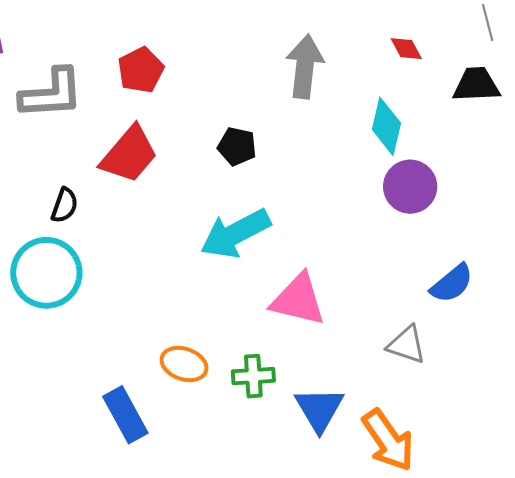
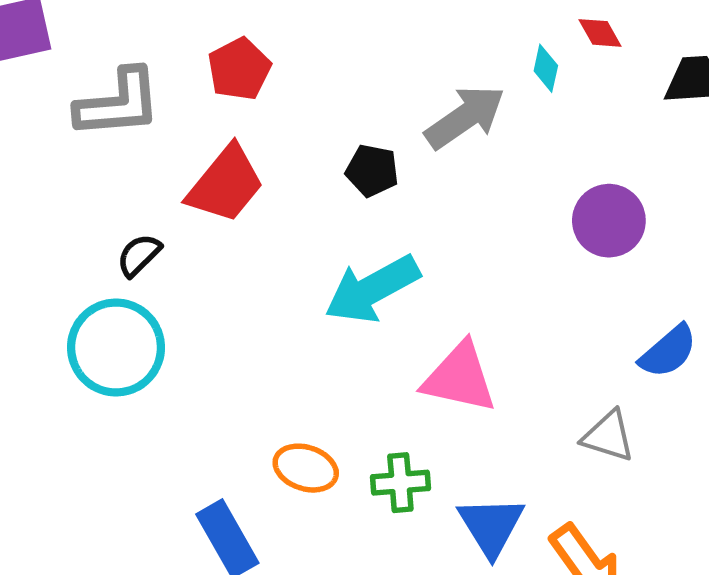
gray arrow: (305, 67) -> (465, 117), moved, turned 50
cyan diamond: (386, 126) -> (546, 68), moved, size x0.6
black semicircle: (65, 205) -> (139, 255), turned -153

